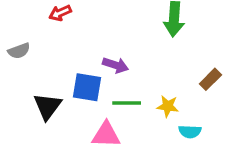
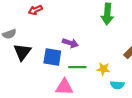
black triangle: (47, 106) -> (22, 52), moved

